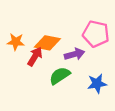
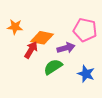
orange star: (16, 42) -> (15, 27), moved
blue star: (97, 84) -> (86, 74), turned 30

